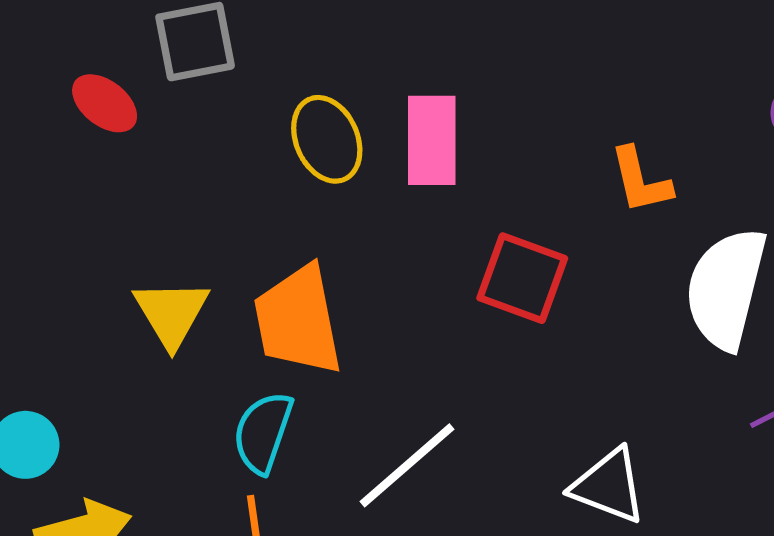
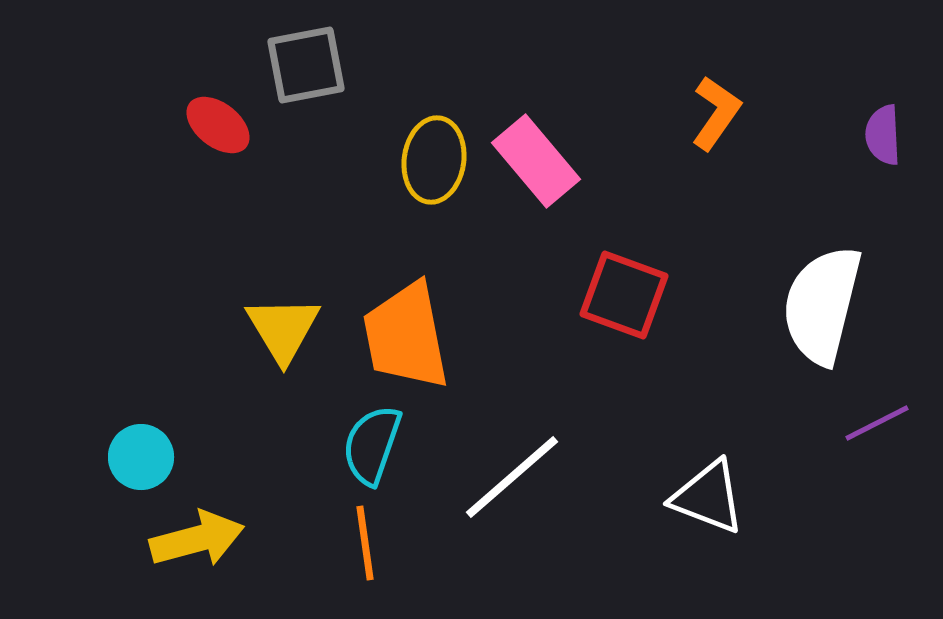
yellow ellipse: (327, 139) -> (434, 160), turned 32
pink rectangle: (432, 140) -> (536, 161), turned -40
orange L-shape: (641, 180) -> (716, 113), moved, turned -132

